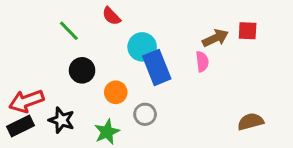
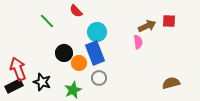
blue rectangle: (157, 67) -> (95, 53), moved
black circle: (82, 70) -> (64, 53), moved
red arrow: (26, 101) -> (18, 69), turned 90

